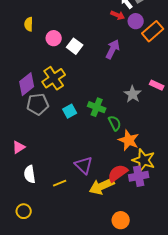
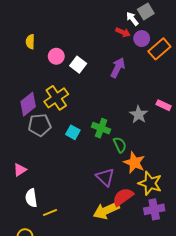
cyan square: (70, 111) -> (73, 132), turned -32
purple triangle: (84, 165) -> (105, 177), moved
purple cross: (139, 176) -> (154, 209), moved
yellow line: (60, 183) -> (50, 213), moved

